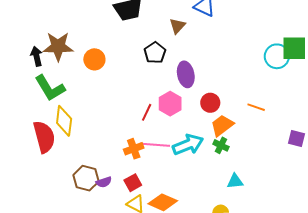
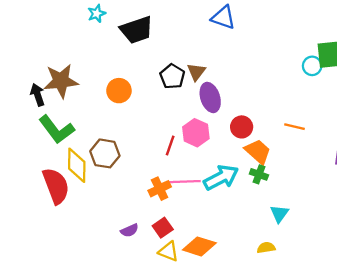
brown triangle: (177, 26) -> (196, 72), moved
cyan circle: (277, 56) -> (312, 66), size x0.7
orange circle: (94, 59) -> (119, 91), moved
orange trapezoid: (222, 125) -> (258, 151), turned 85
brown hexagon: (86, 178) -> (105, 153), moved
cyan triangle: (235, 181) -> (279, 214), turned -42

